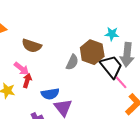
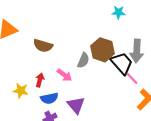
cyan star: (112, 34) -> (118, 12), moved
pink arrow: (21, 69) -> (64, 75), moved
blue semicircle: (50, 94) -> (49, 98), moved

